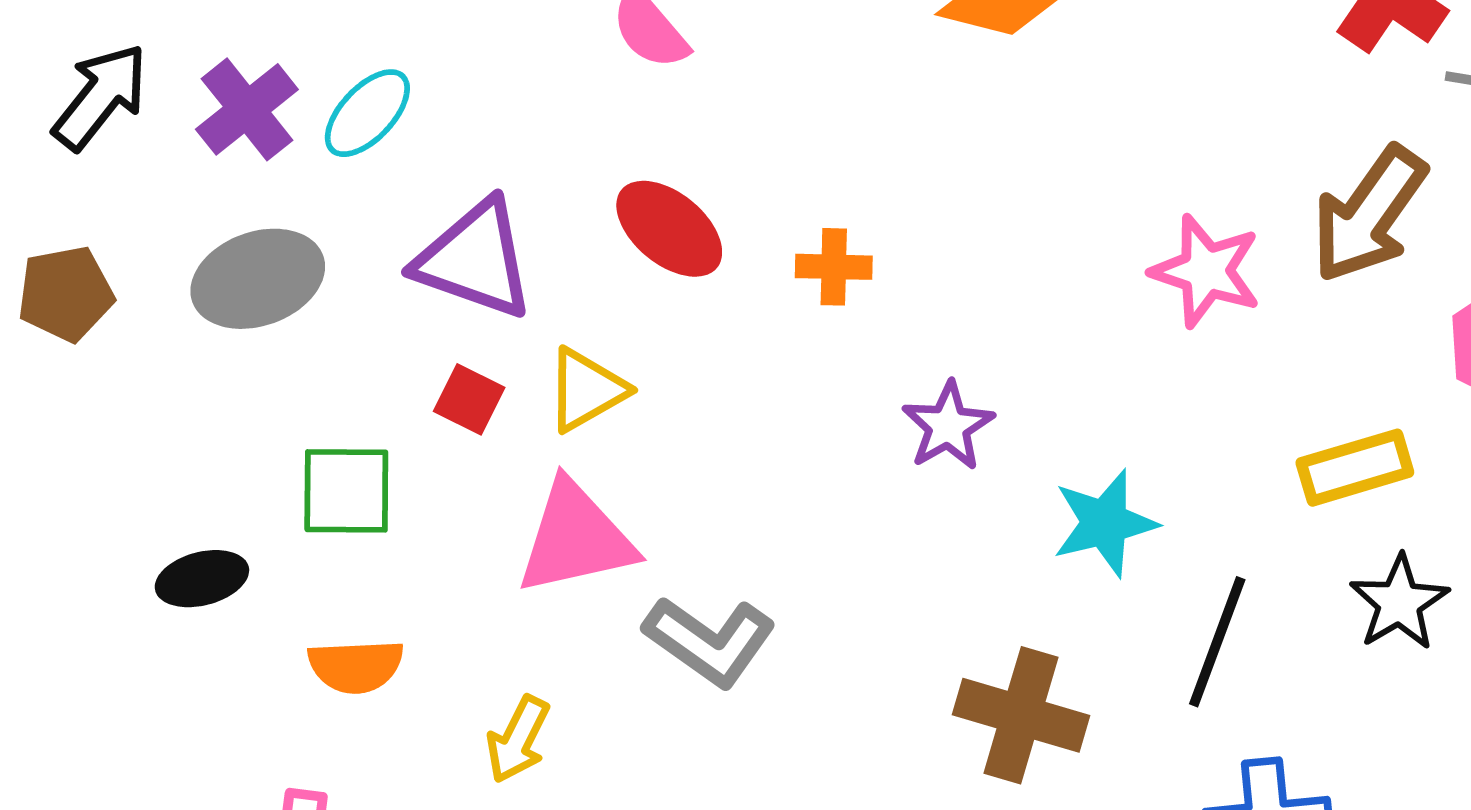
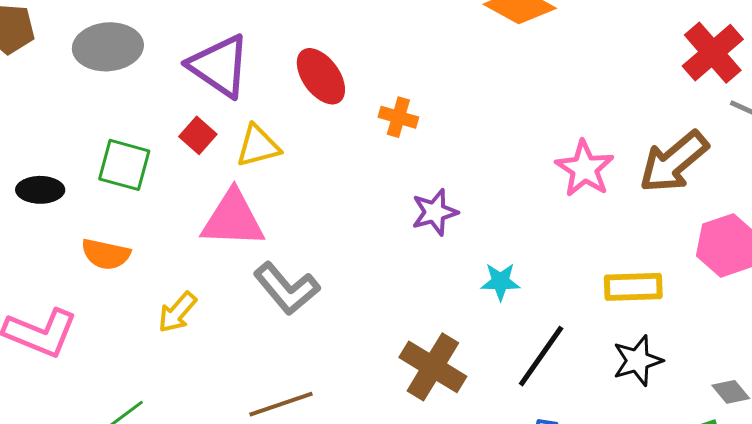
cyan star: (1105, 523) -> (500, 282), size x0.7

